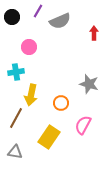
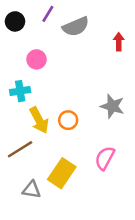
yellow arrow: (31, 95) -> (39, 120), turned -40
orange circle: (61, 103) -> (68, 120), moved
brown line: (16, 118) -> (20, 149), turned 30
gray triangle: (15, 152) -> (31, 190), moved

